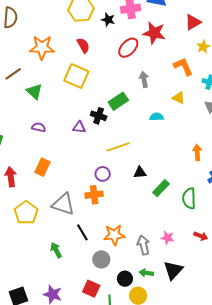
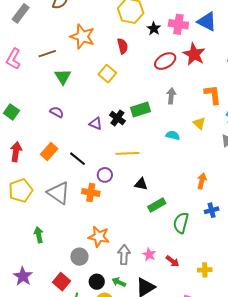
yellow square: (76, 76) -> (107, 74), size x0.7
black line: (82, 232) -> (78, 159), moved, turned -36
red arrow: (201, 236) -> (173, 261), moved

